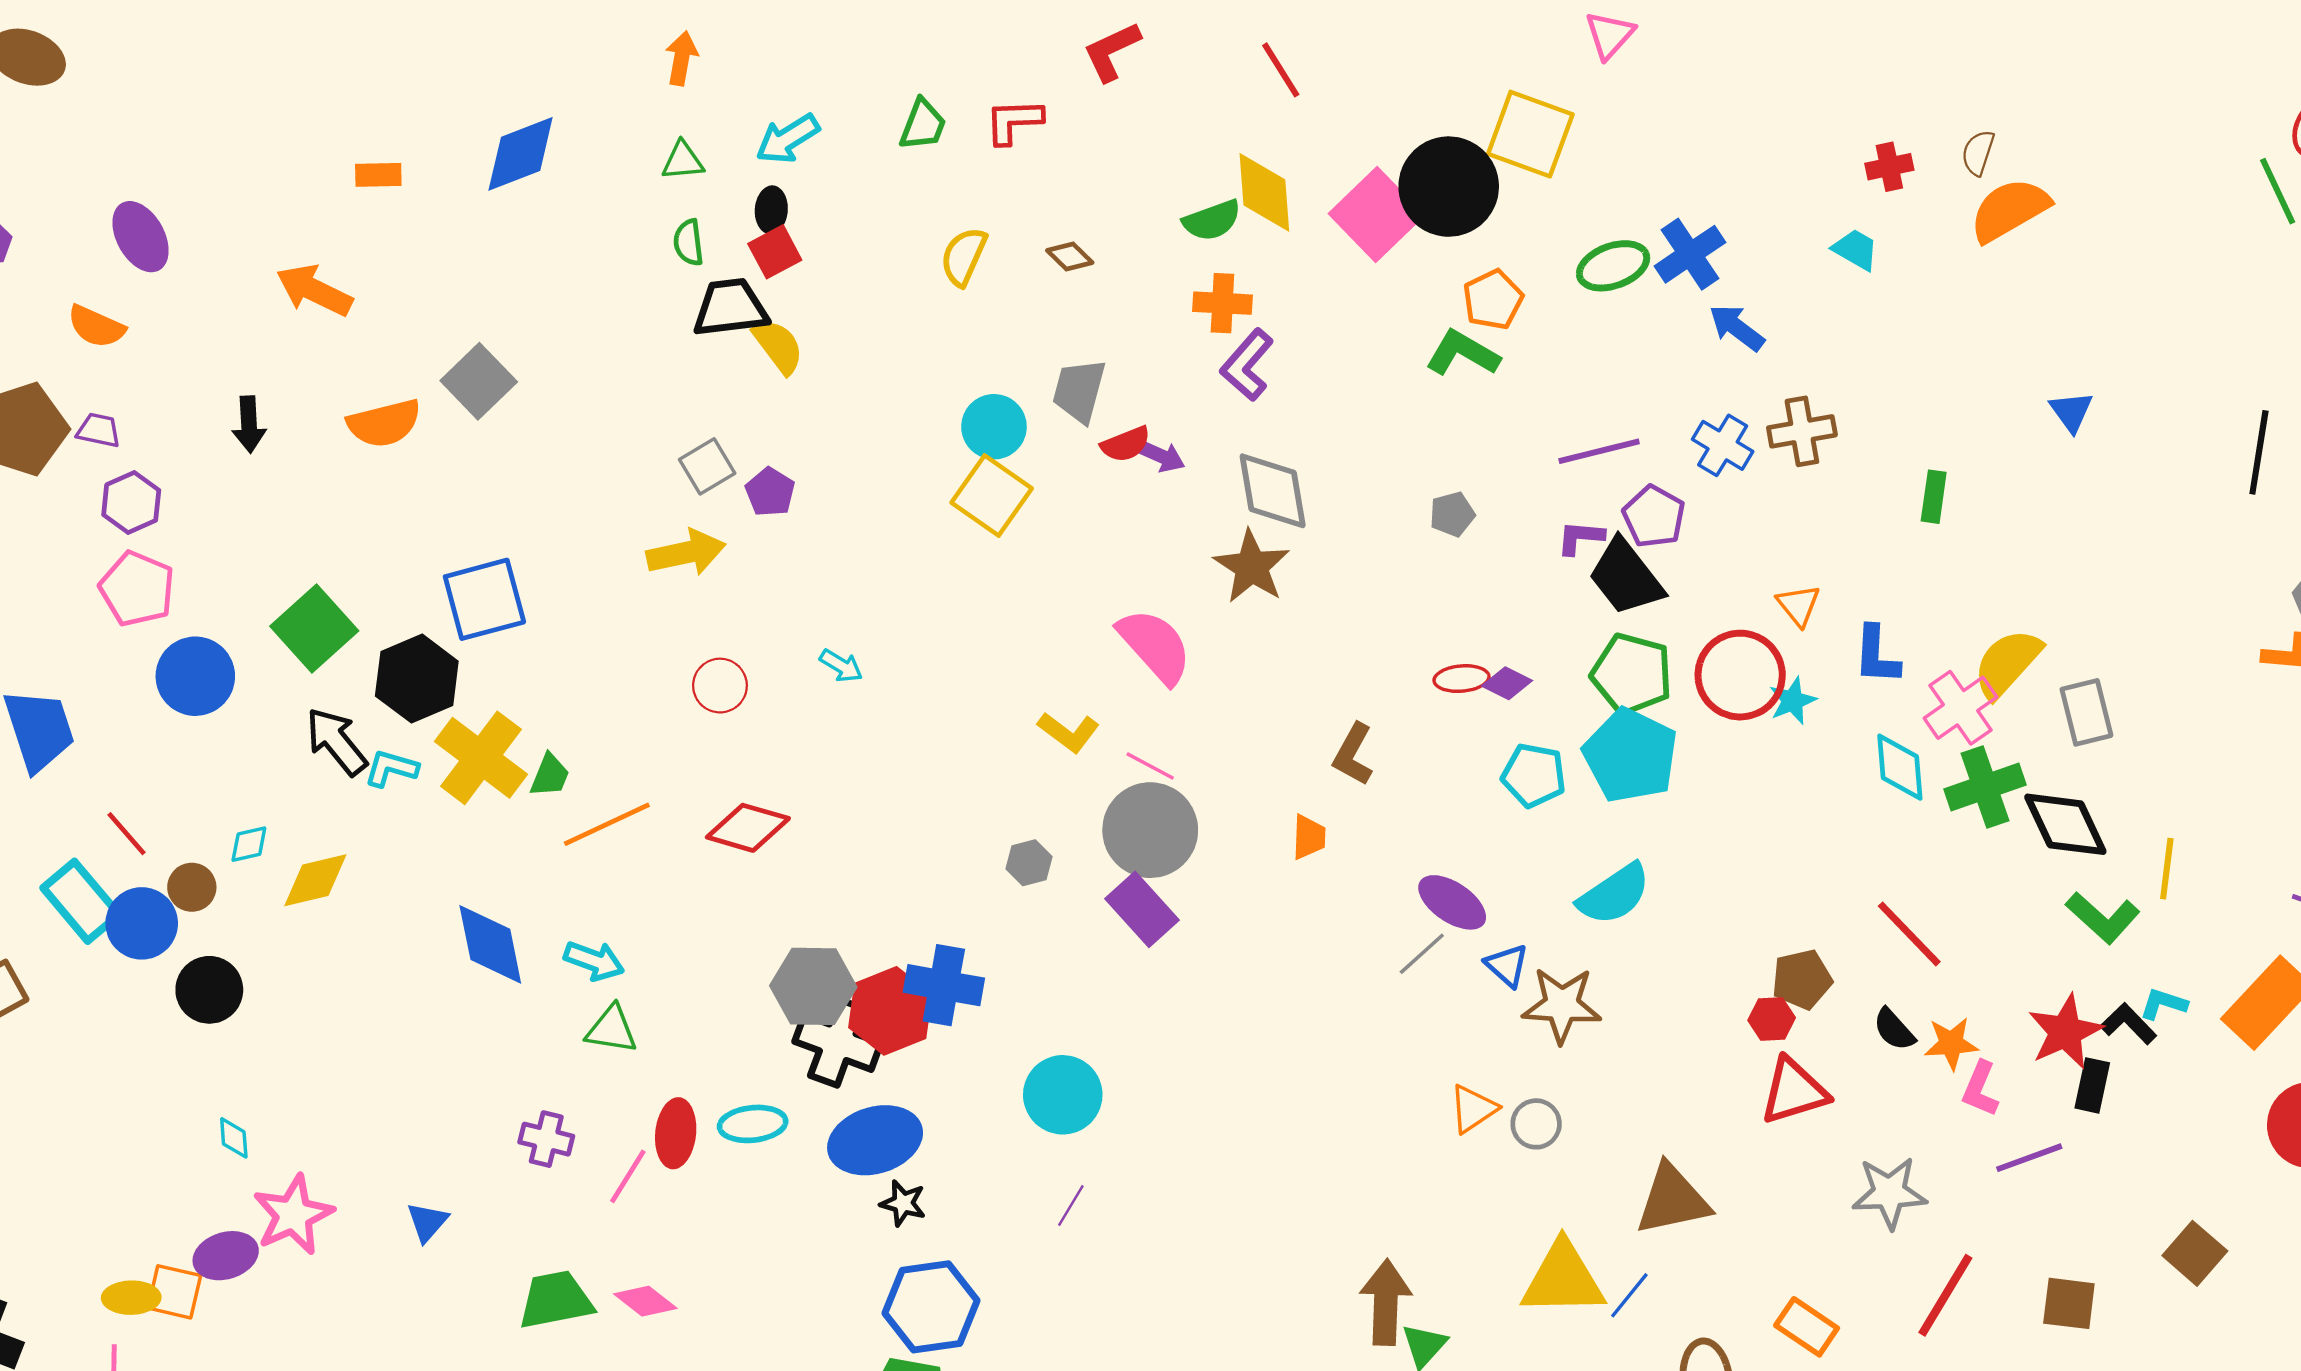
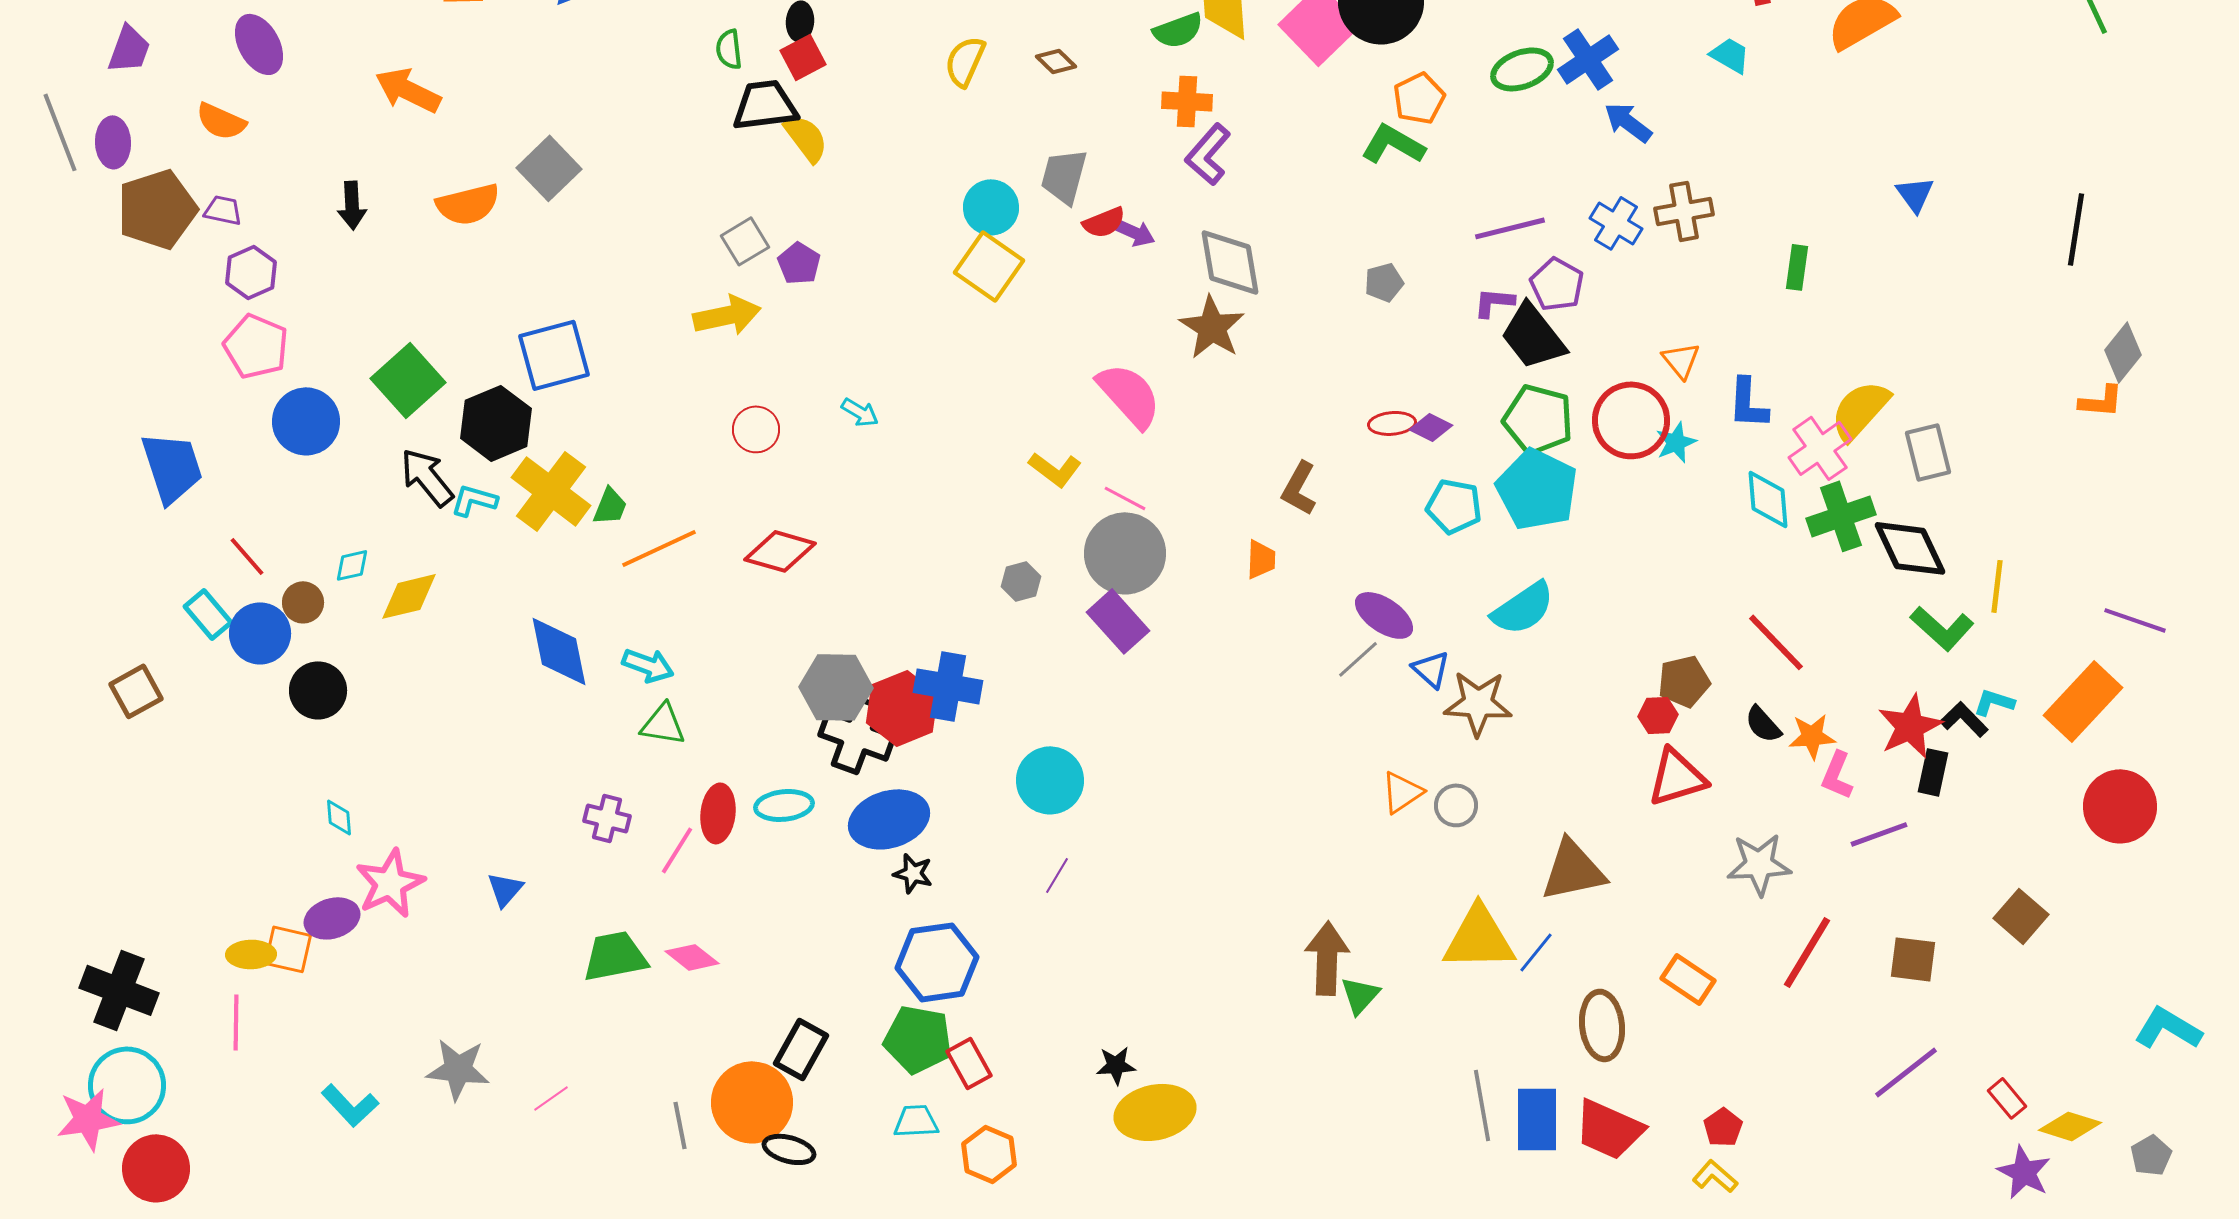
cyan rectangle: (81, 901) -> (208, 614), size x0.7

